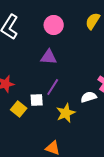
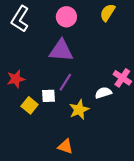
purple triangle: (49, 57) -> (61, 51), size x1.4

